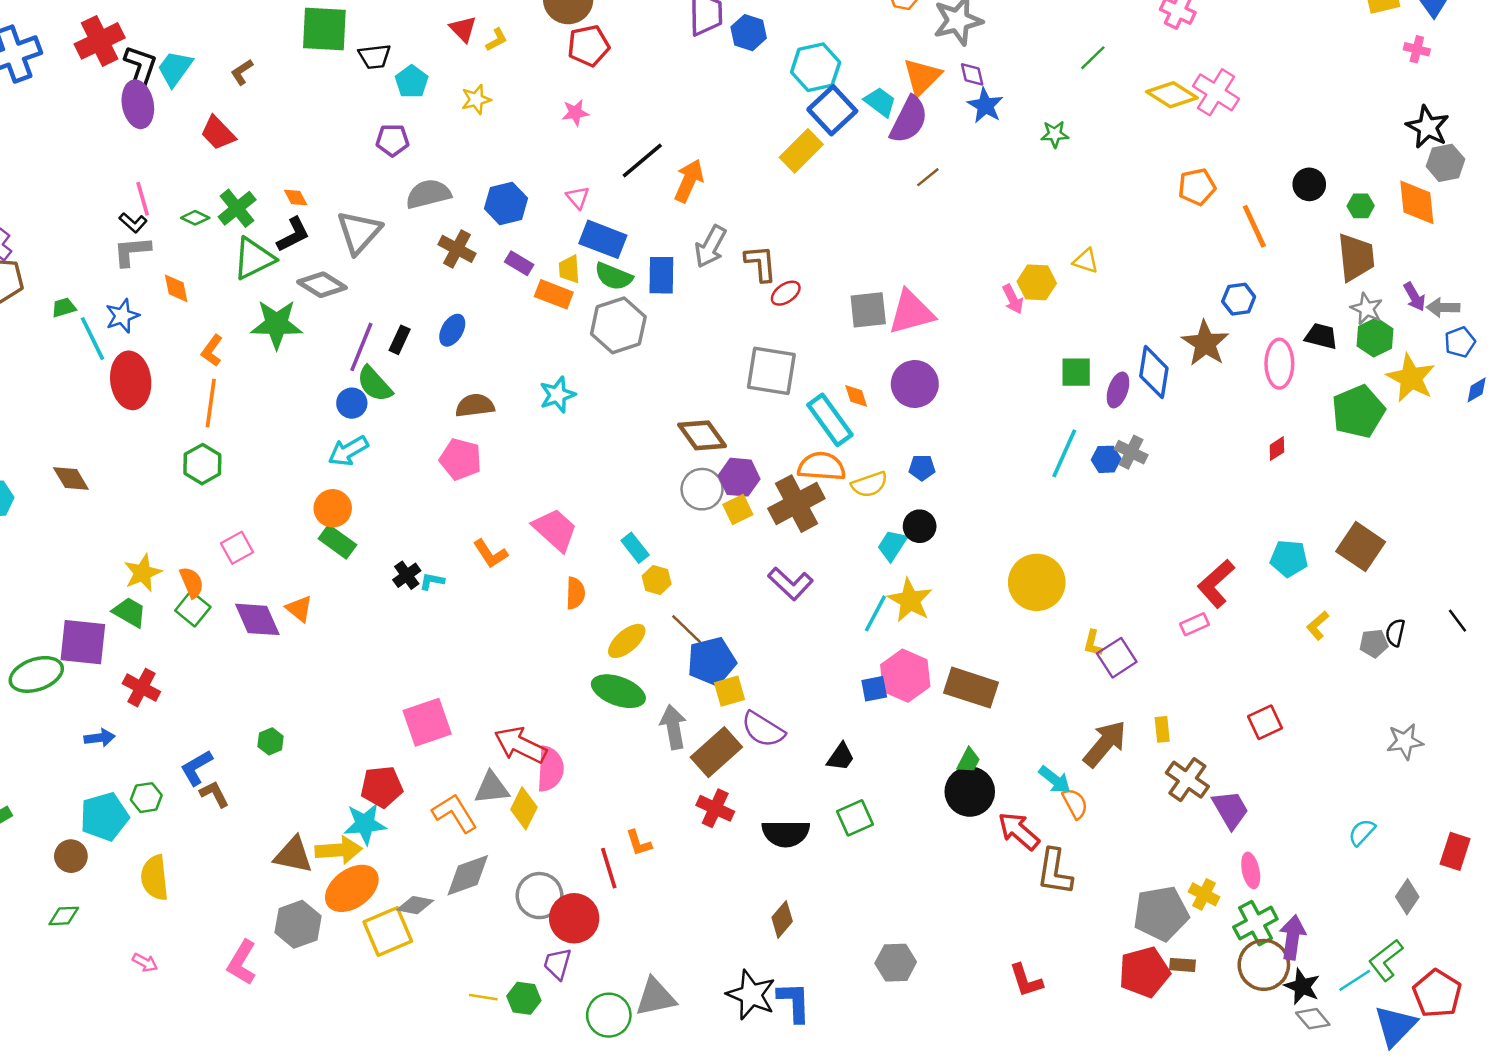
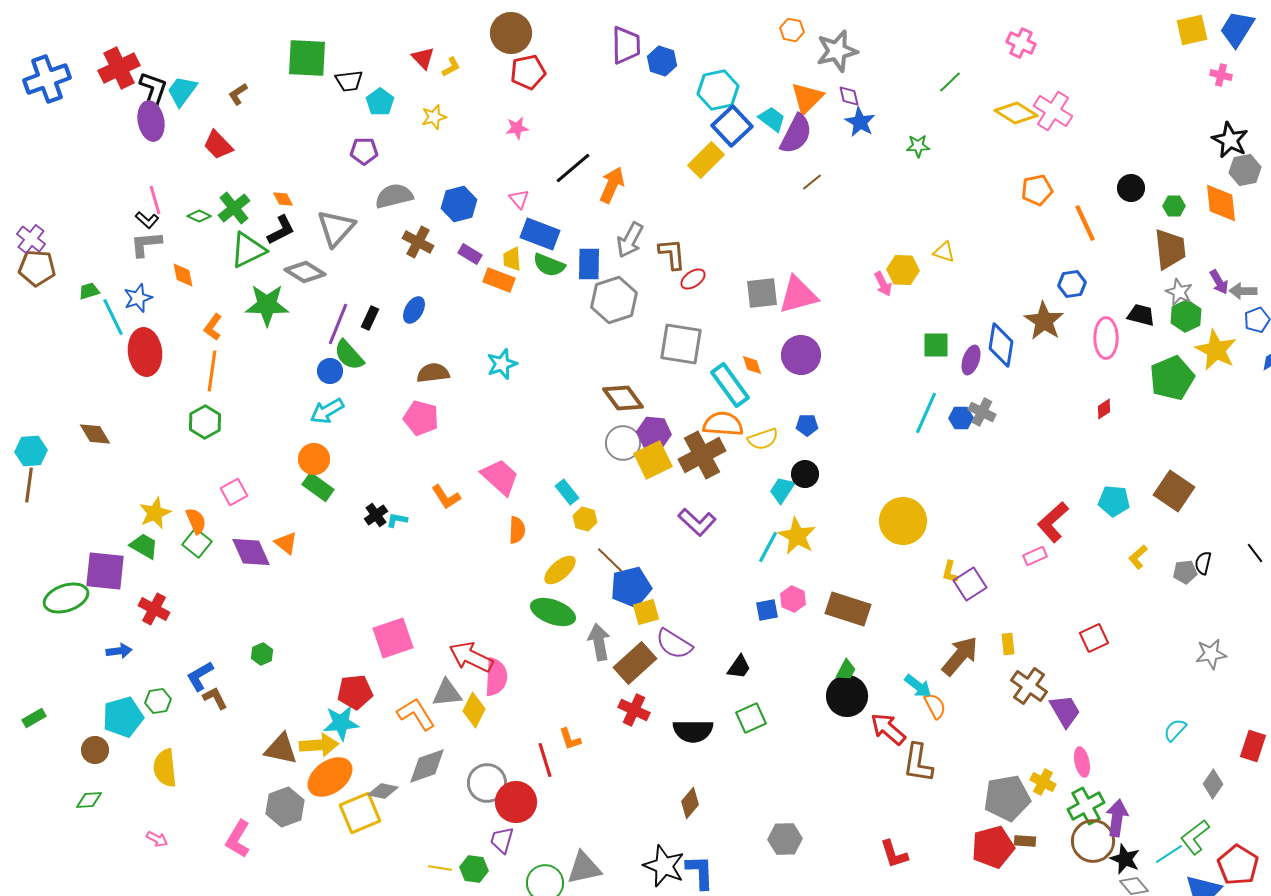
gray hexagon: (618, 325) -> (614, 300), moved
yellow square: (738, 509) -> (653, 460), size x1.5
pink hexagon: (905, 676) -> (793, 599), size x0.6

